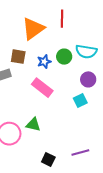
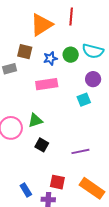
pink rectangle: (42, 88) -> (47, 84), turned -50
green triangle: (33, 125) -> (35, 120), turned -35
black square: (48, 160) -> (42, 145), moved

